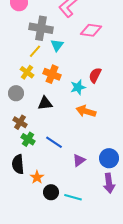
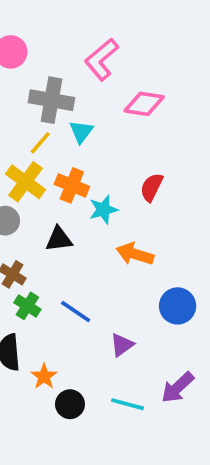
yellow cross: (27, 72) -> (25, 182), size x1.5
cyan star: (78, 87) -> (103, 210), moved
blue circle: (109, 158) -> (178, 306), moved
purple arrow: (109, 183) -> (178, 388), turned 54
cyan line: (73, 197) -> (127, 404), moved

